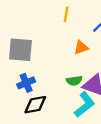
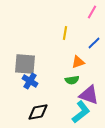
green semicircle: (74, 81) -> (72, 80), moved
blue cross: (26, 83) -> (30, 81), moved, turned -35

